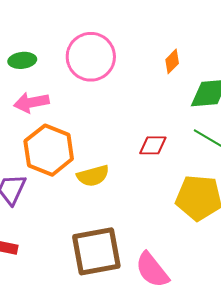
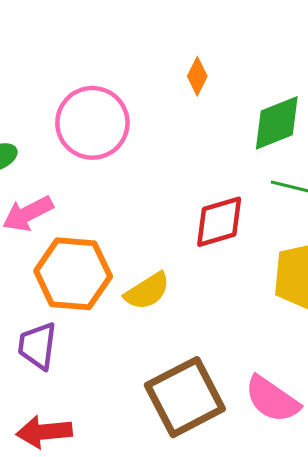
orange diamond: (172, 61) -> (197, 76), moved
red diamond: (153, 145) -> (219, 222), size x1.4

